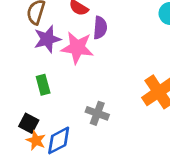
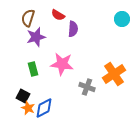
pink star: (77, 48) -> (62, 64), moved
gray cross: (97, 113) -> (87, 87), moved

